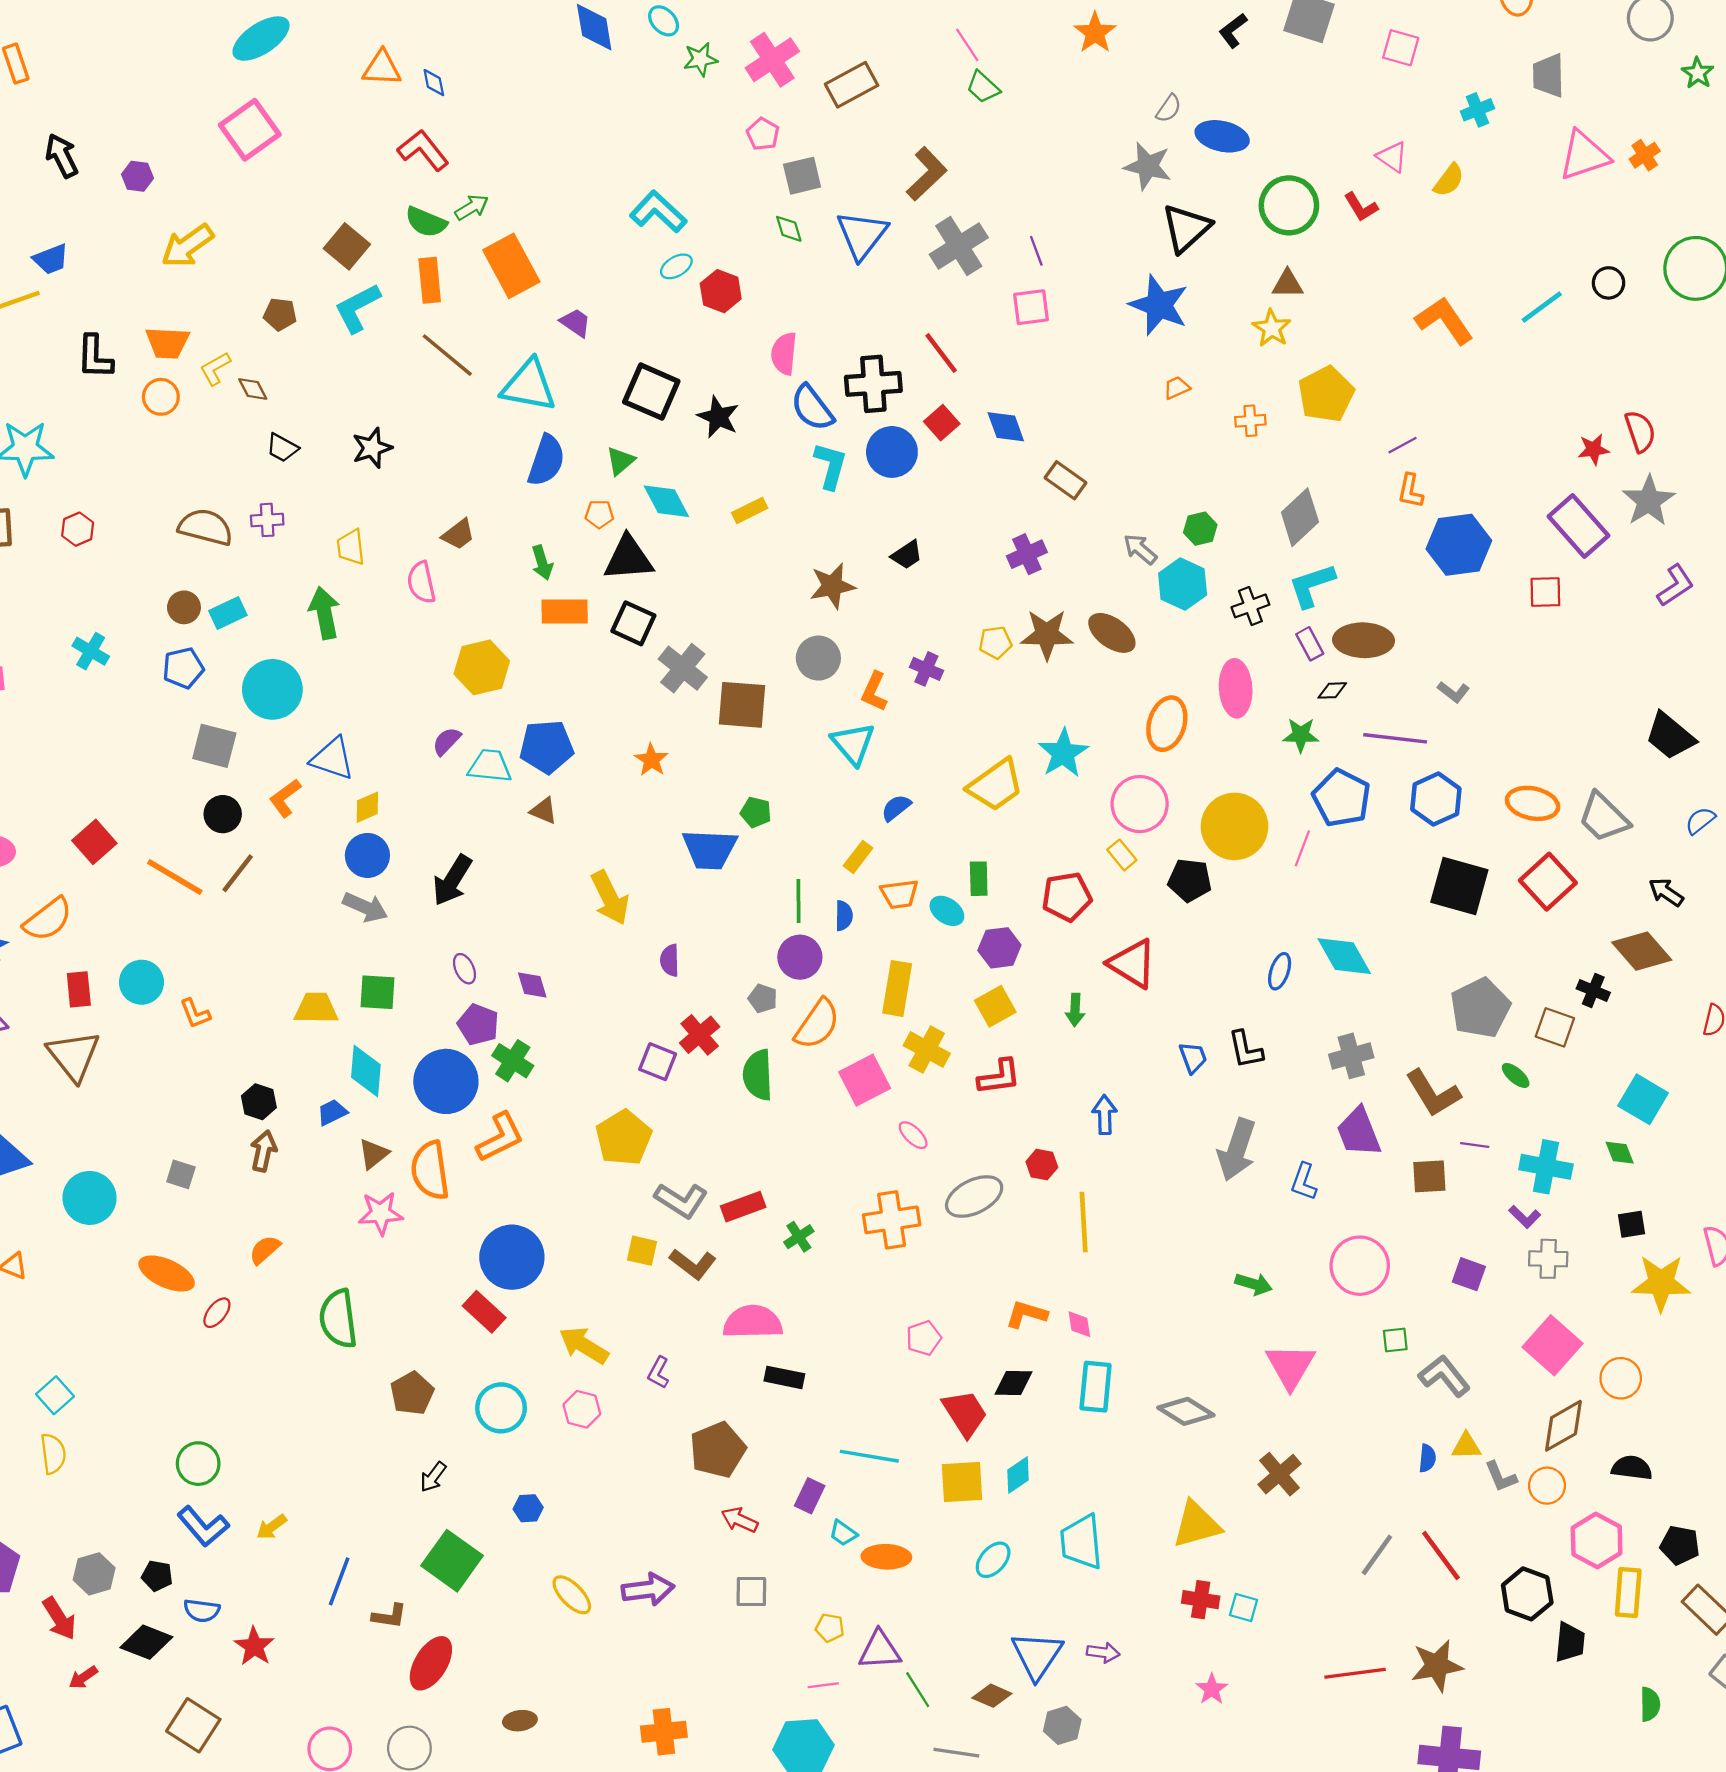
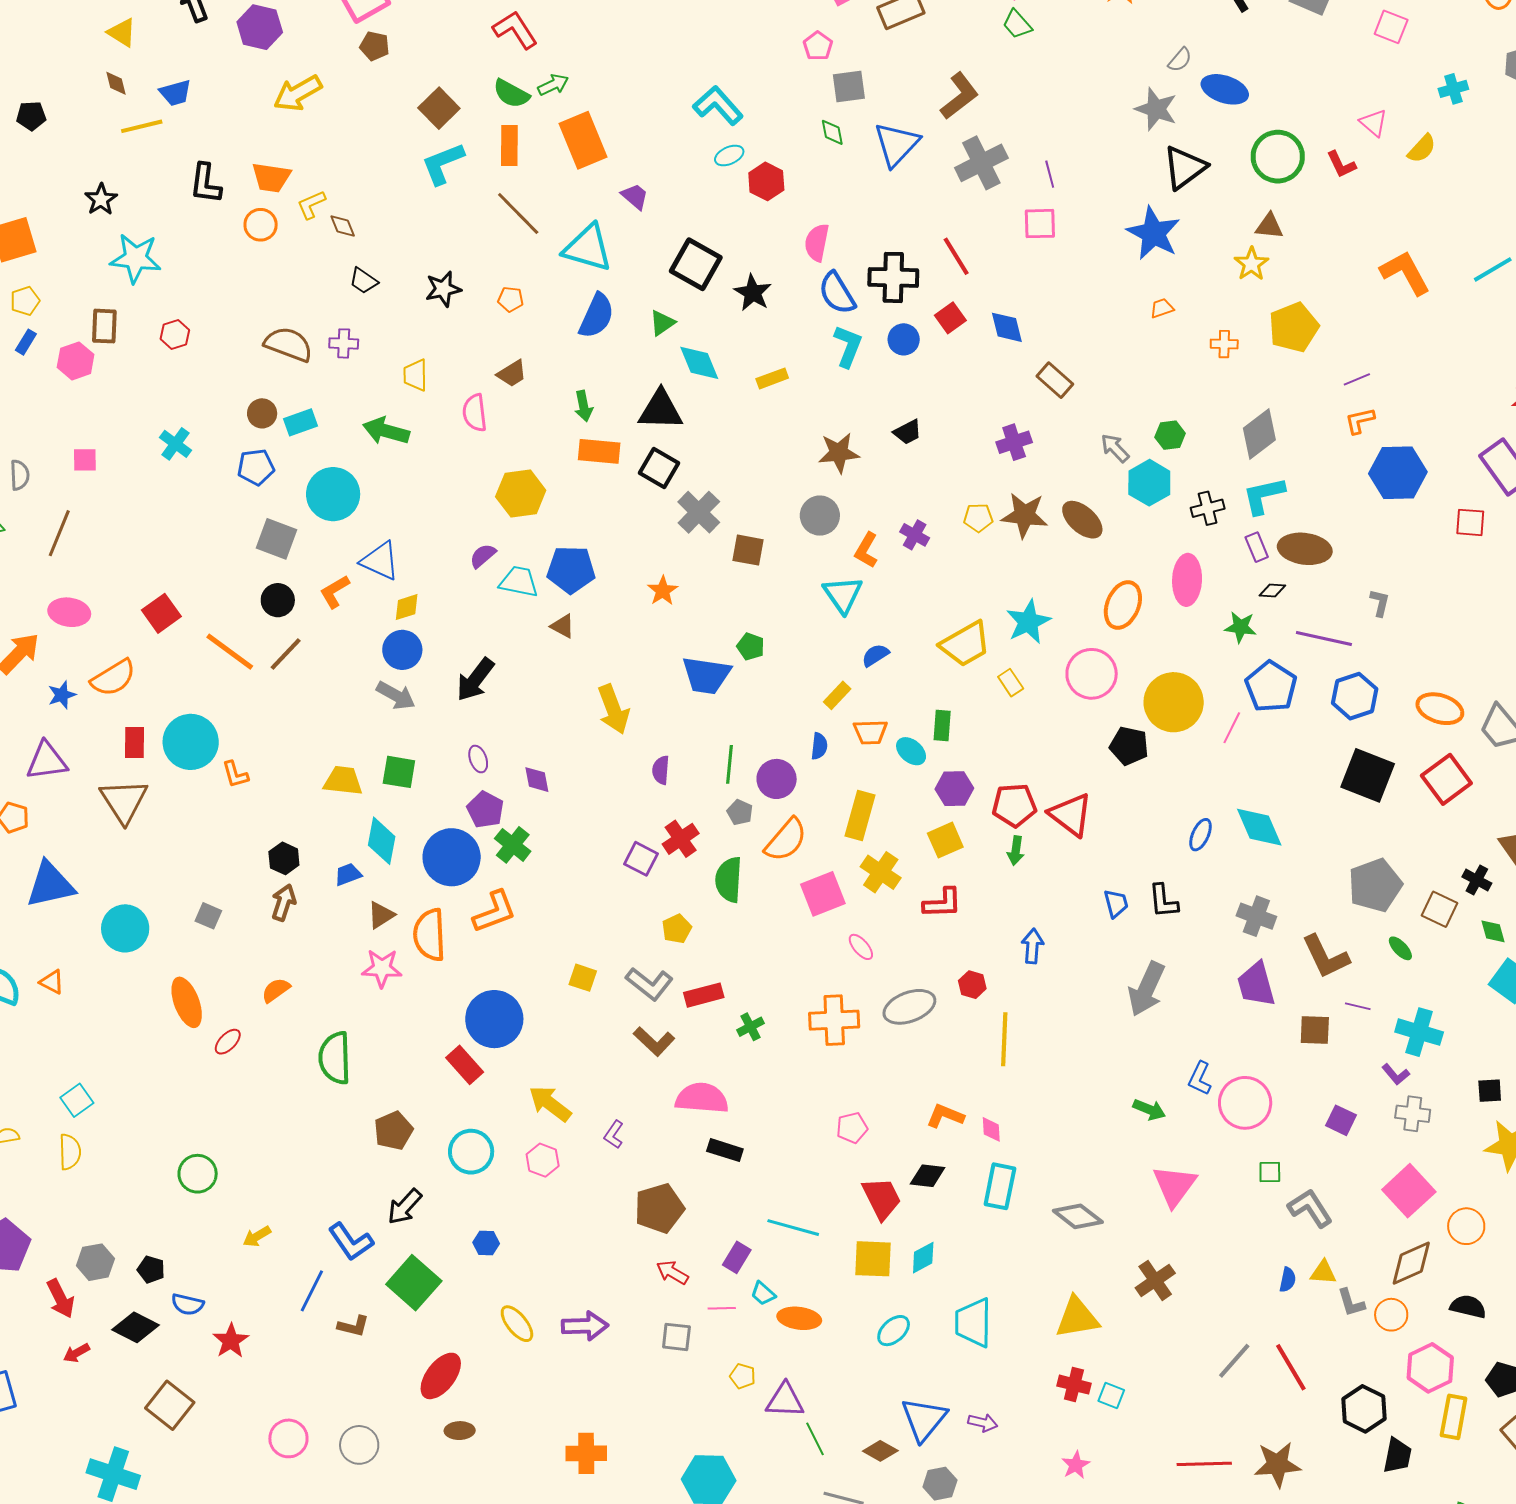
purple hexagon: (138, 176) -> (260, 27), size x1.6
brown pentagon: (280, 314) -> (375, 46), moved
blue circle: (892, 452) -> (904, 339), size x0.7
orange L-shape: (1410, 491) -> (1360, 421), turned 60
orange pentagon: (599, 514) -> (511, 299), moved
green arrow: (324, 613) -> (386, 431), turned -69
gray L-shape: (1453, 692) -> (1380, 603), turned -120
brown square: (742, 705) -> (748, 550), size x0.7
yellow rectangle: (1122, 855) -> (1011, 683), moved
red pentagon: (1067, 897) -> (1014, 805), moved
green line: (798, 901) -> (730, 764), moved
cyan circle: (141, 982) -> (191, 742), size x1.4
gray cross: (1351, 1056) -> (1256, 916), turned 30
yellow pentagon: (624, 1138) -> (677, 929), moved, size x0.6
green diamond: (1620, 1153) -> (1493, 931), moved
blue L-shape: (1304, 1182) -> (1200, 1078), moved
yellow square: (642, 1251) -> (583, 978), moved
orange ellipse: (167, 1273) -> (187, 1002), turned 39
black arrow: (433, 1477) -> (405, 1207), size x1.4
blue L-shape: (203, 1526) -> (351, 1242), moved
red ellipse: (431, 1663) -> (441, 1376), moved
pink line: (823, 1685) -> (722, 1308), moved

